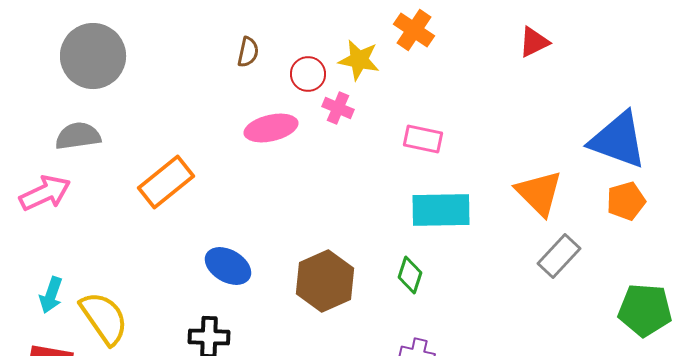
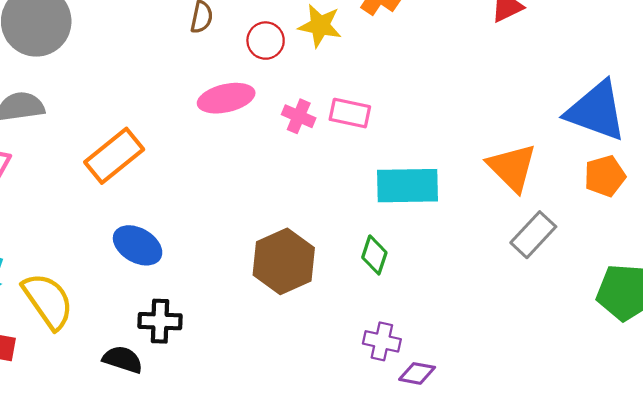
pink cross: (338, 108) -> (299, 116), moved
pink rectangle: (423, 139) -> (350, 113), moved
blue ellipse: (228, 266) -> (138, 245), moved

